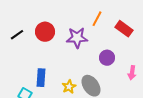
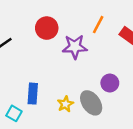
red circle: (45, 32) -> (47, 28), moved
purple circle: (107, 58) -> (110, 83), moved

